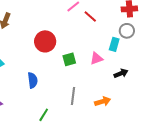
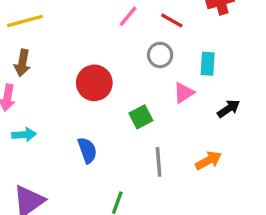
red line: (90, 16) -> (172, 20), moved
gray circle: (127, 31) -> (160, 55), moved
green square: (69, 59) -> (141, 117), moved

